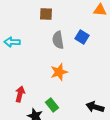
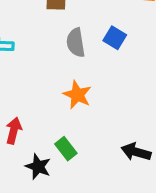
orange star: (59, 72) -> (77, 95), turned -30

